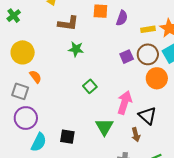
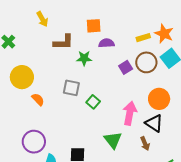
purple semicircle: (122, 18) -> (106, 43), moved, turned -105
green star: (76, 49) -> (84, 58), moved
orange circle: (157, 78) -> (159, 99), moved
gray square: (20, 91) -> (71, 88), moved

